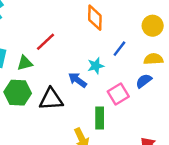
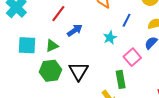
red line: (45, 42) -> (58, 14), moved
blue arrow: (77, 80) -> (75, 30), moved, turned 119
black triangle: (51, 99) -> (78, 71), turned -45

